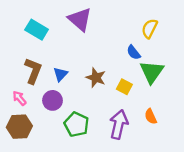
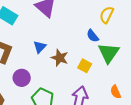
blue triangle: (60, 74) -> (40, 47), moved
orange semicircle: (151, 116) -> (116, 92), moved

